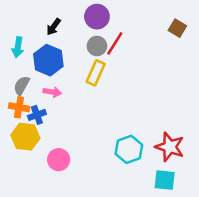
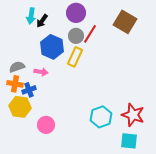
brown square: (177, 28) -> (125, 22), moved, size x1.6
cyan arrow: (18, 47) -> (31, 16), moved
blue hexagon: (48, 60) -> (52, 47), moved
gray semicircle: (22, 86) -> (17, 67), turned 42

